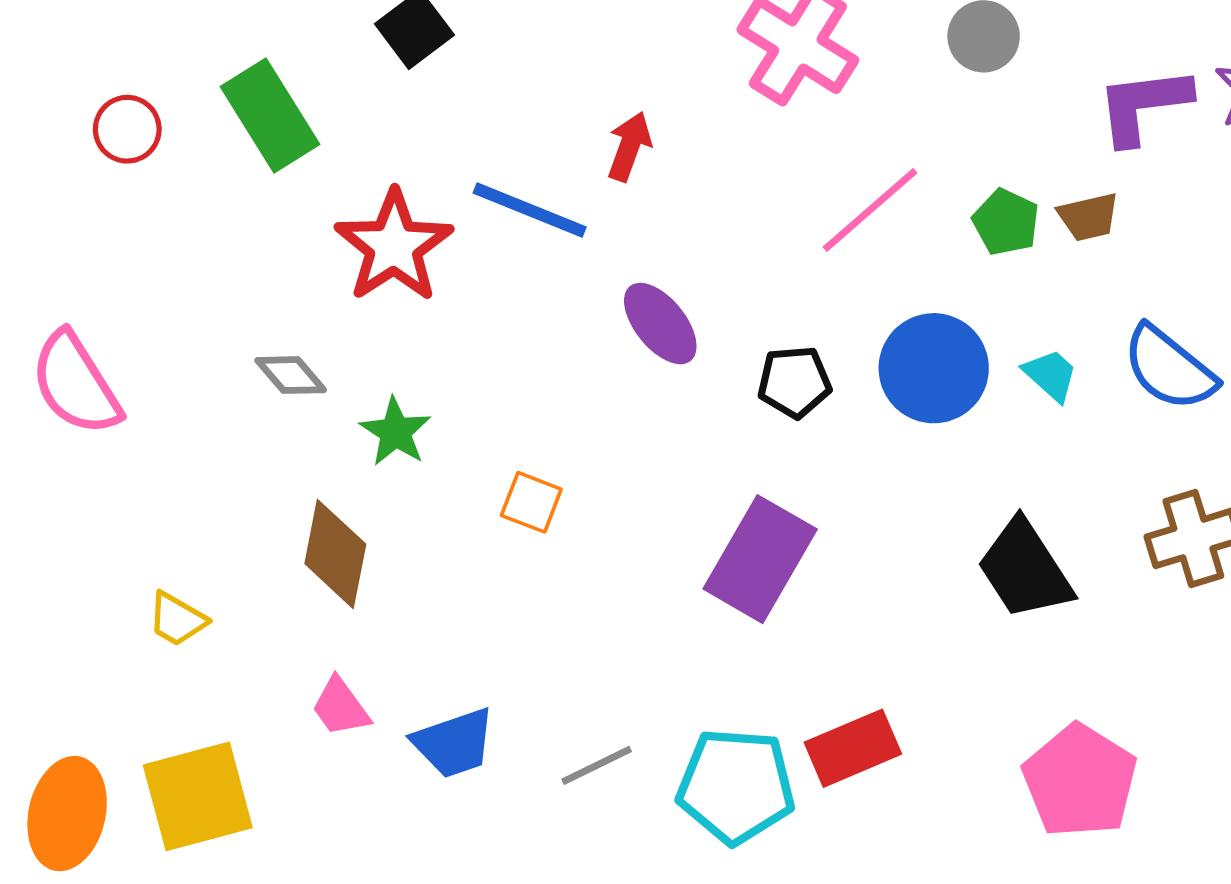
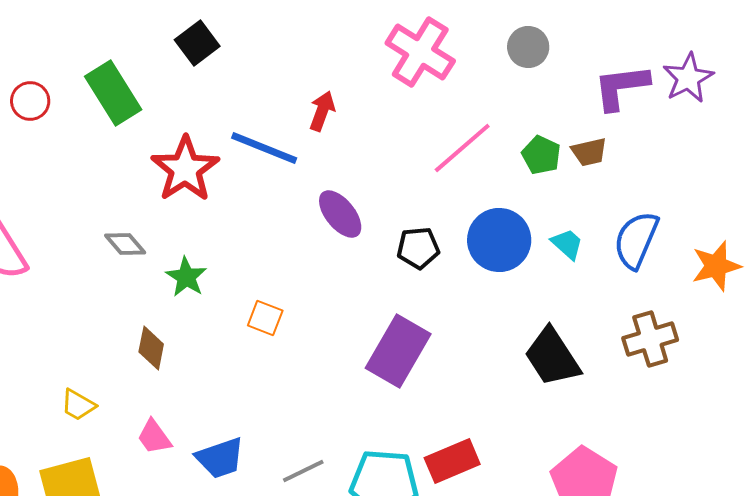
blue semicircle: (1169, 368) -> (636, 240), turned 74
brown diamond: (335, 554) -> (151, 348), size x0.7
yellow trapezoid: (177, 619) -> (78, 405), moved

